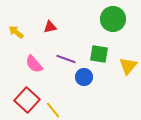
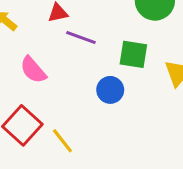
purple line: (66, 59) -> (81, 38), moved

